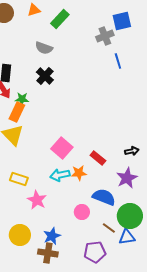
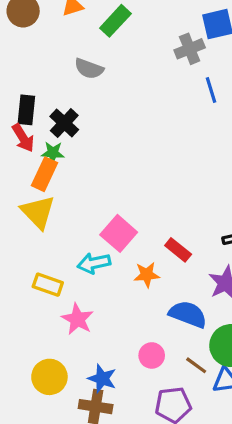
black cross: (45, 76) -> (64, 123), moved
cyan arrow: (60, 175) -> (94, 263), moved
pink circle: (82, 212) -> (152, 355), moved
blue star: (52, 236) -> (102, 379), turned -30

